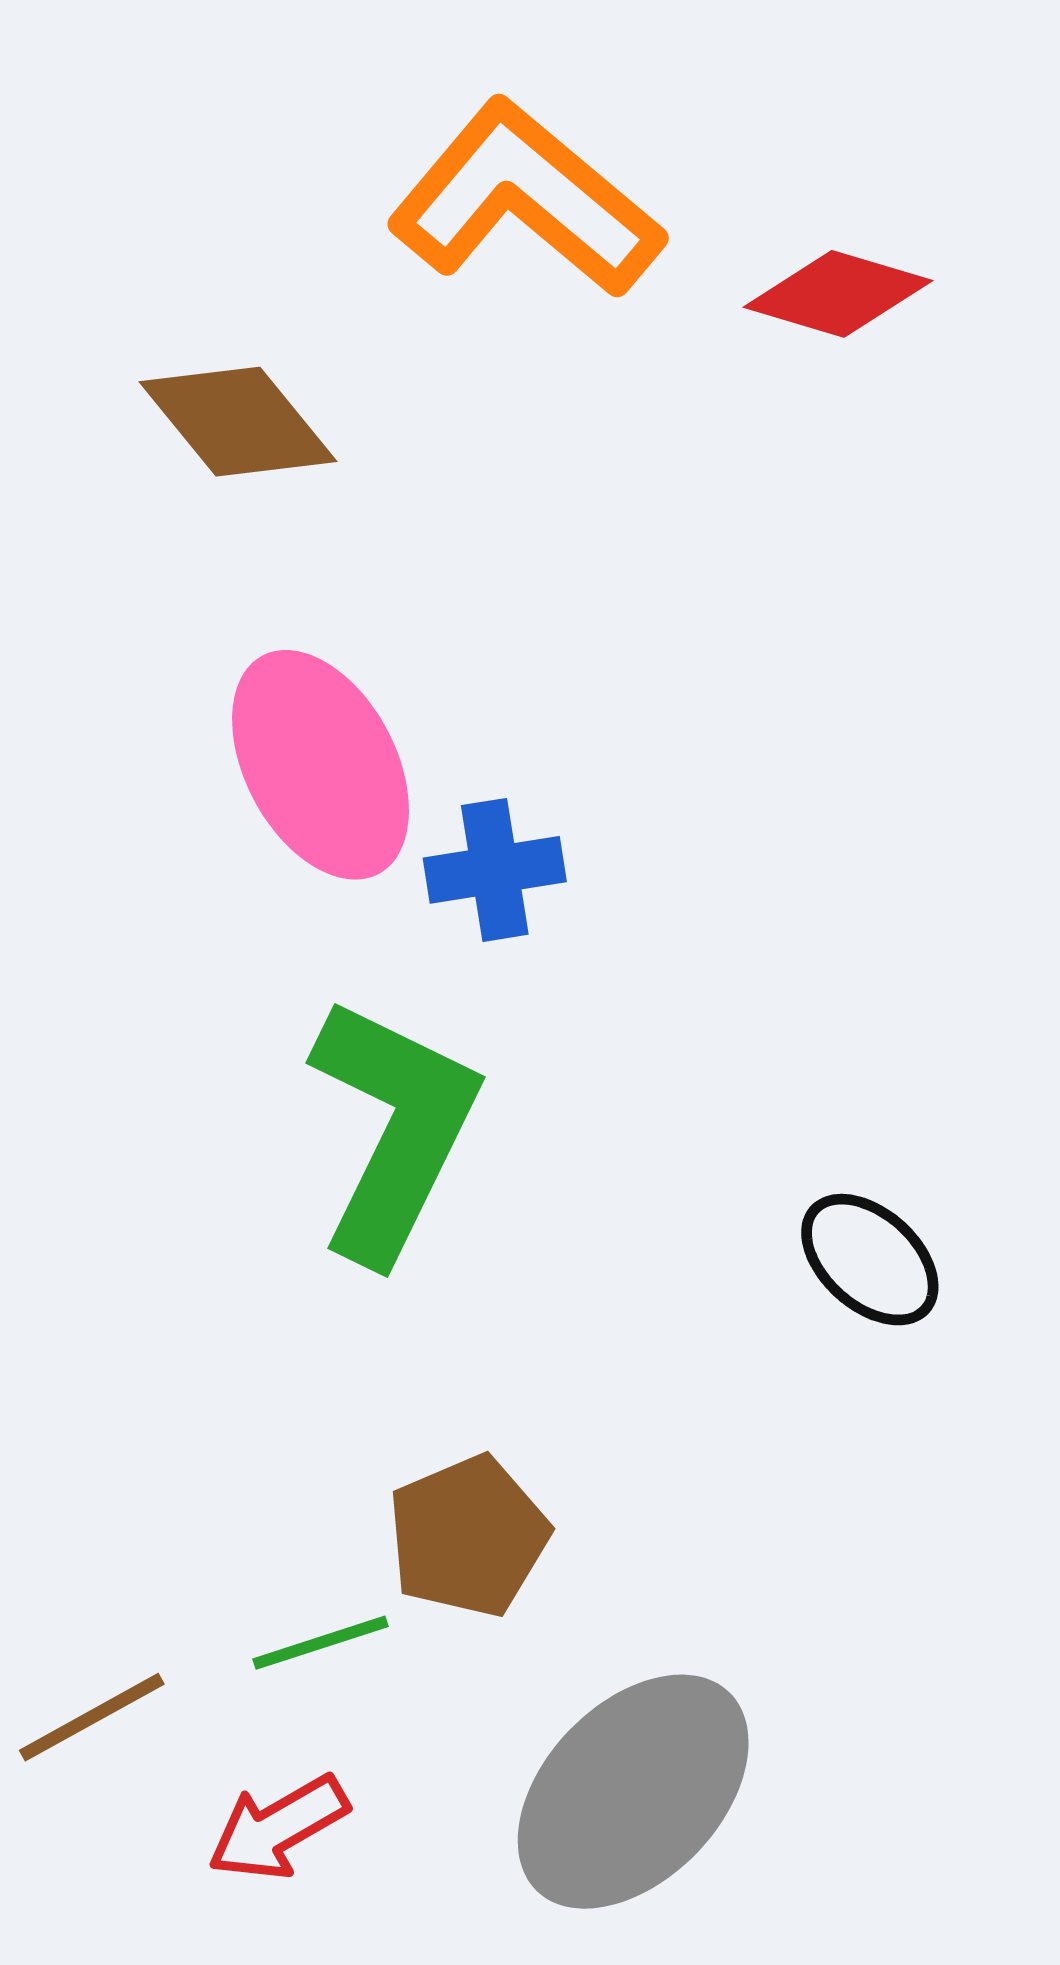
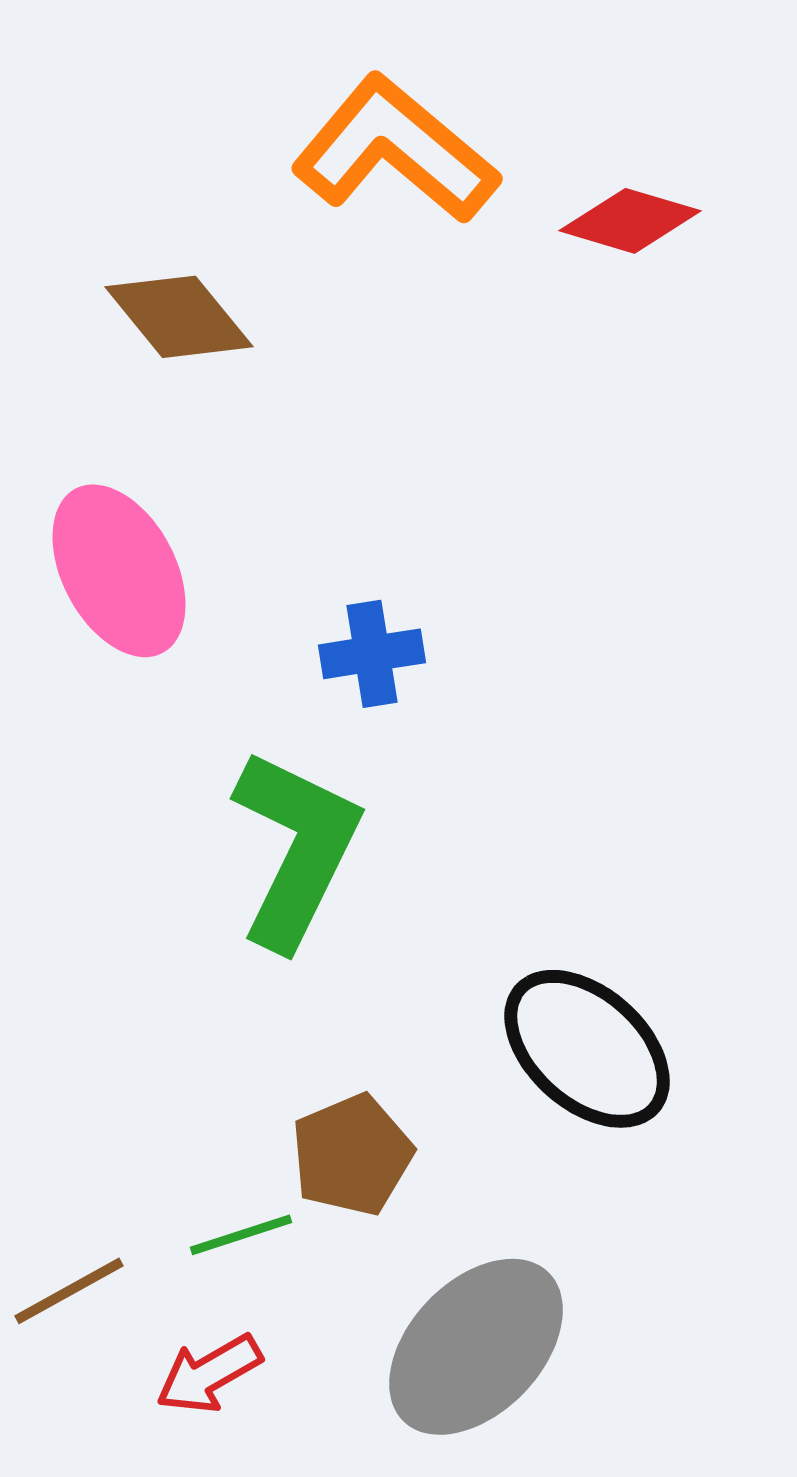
pink ellipse: (321, 765) -> (119, 571), moved
black ellipse: (870, 1260) -> (587, 1049), moved, size x1.6

